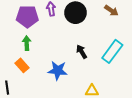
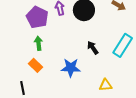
purple pentagon: (27, 17) -> (37, 17), turned 30

